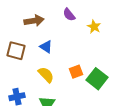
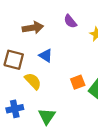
yellow semicircle: (46, 75) -> (33, 81), moved

